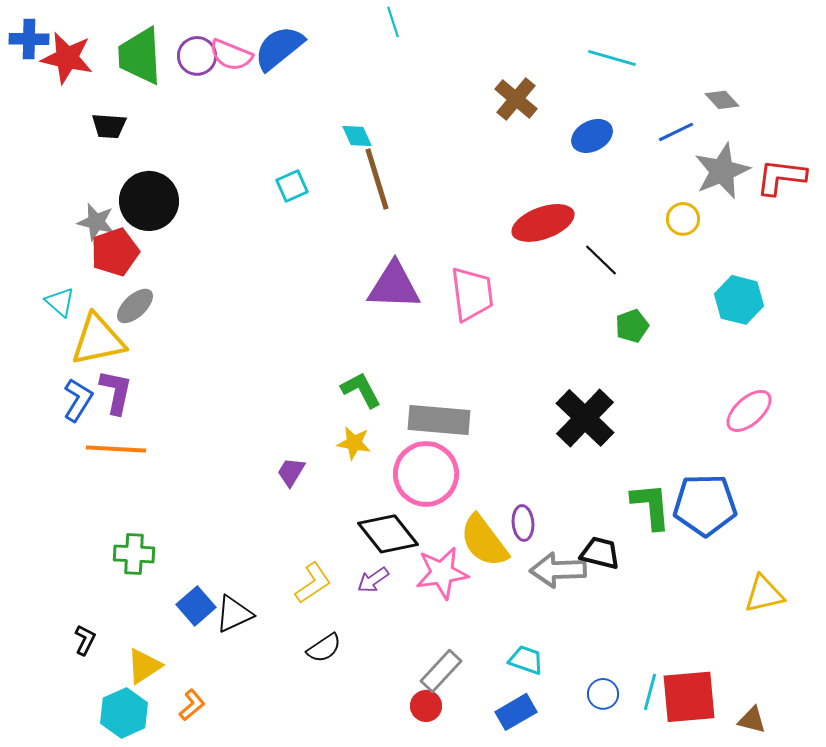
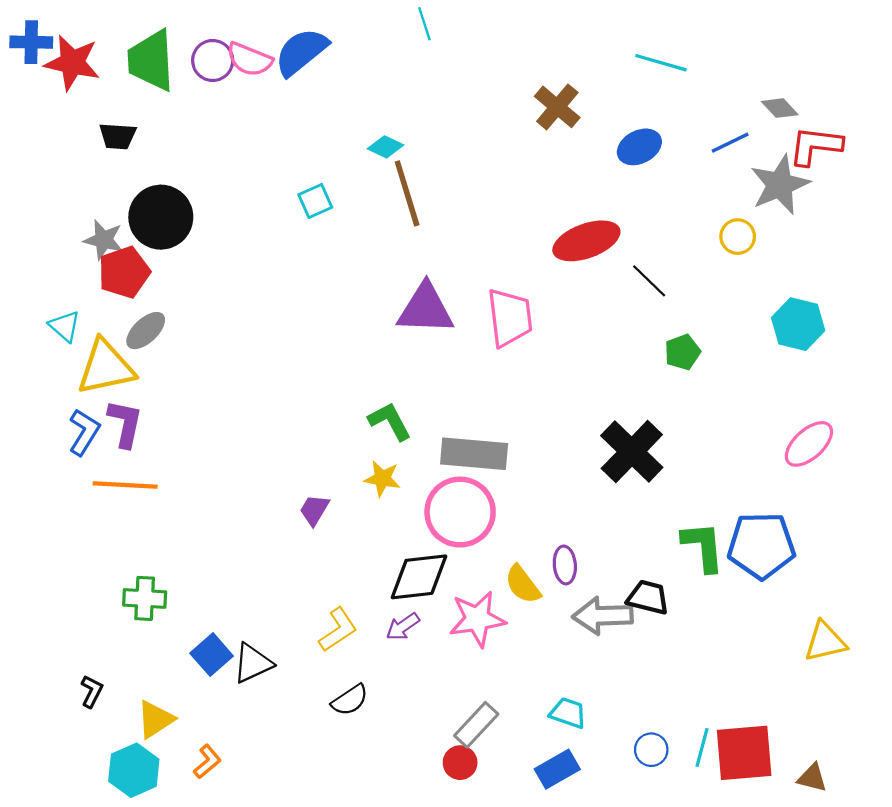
cyan diamond: (357, 136) -> (386, 147), turned -40
red L-shape: (781, 177) -> (815, 146), moved
black diamond: (388, 534) -> (419, 577), turned -58
yellow semicircle: (484, 541) -> (523, 584), size x0.7

